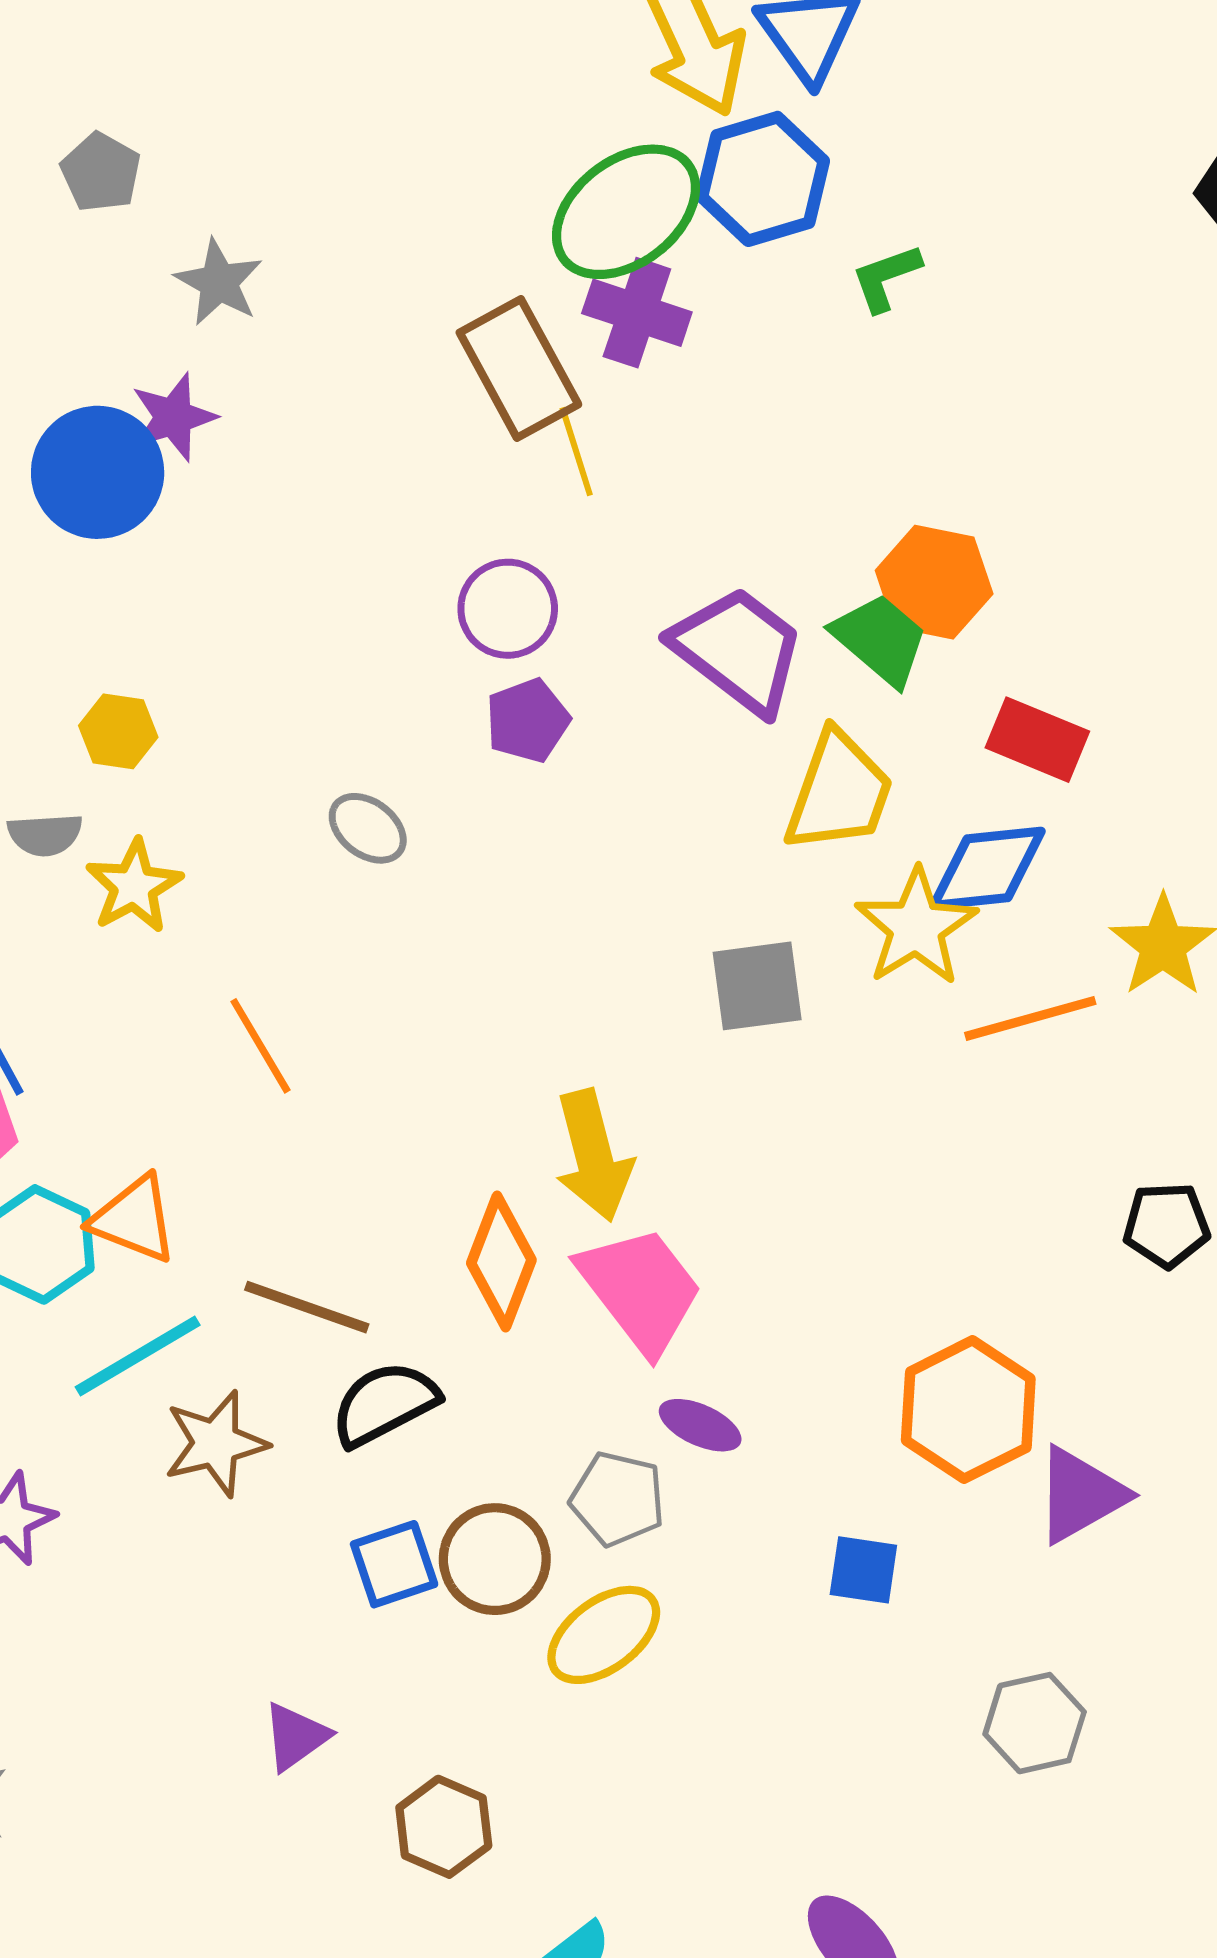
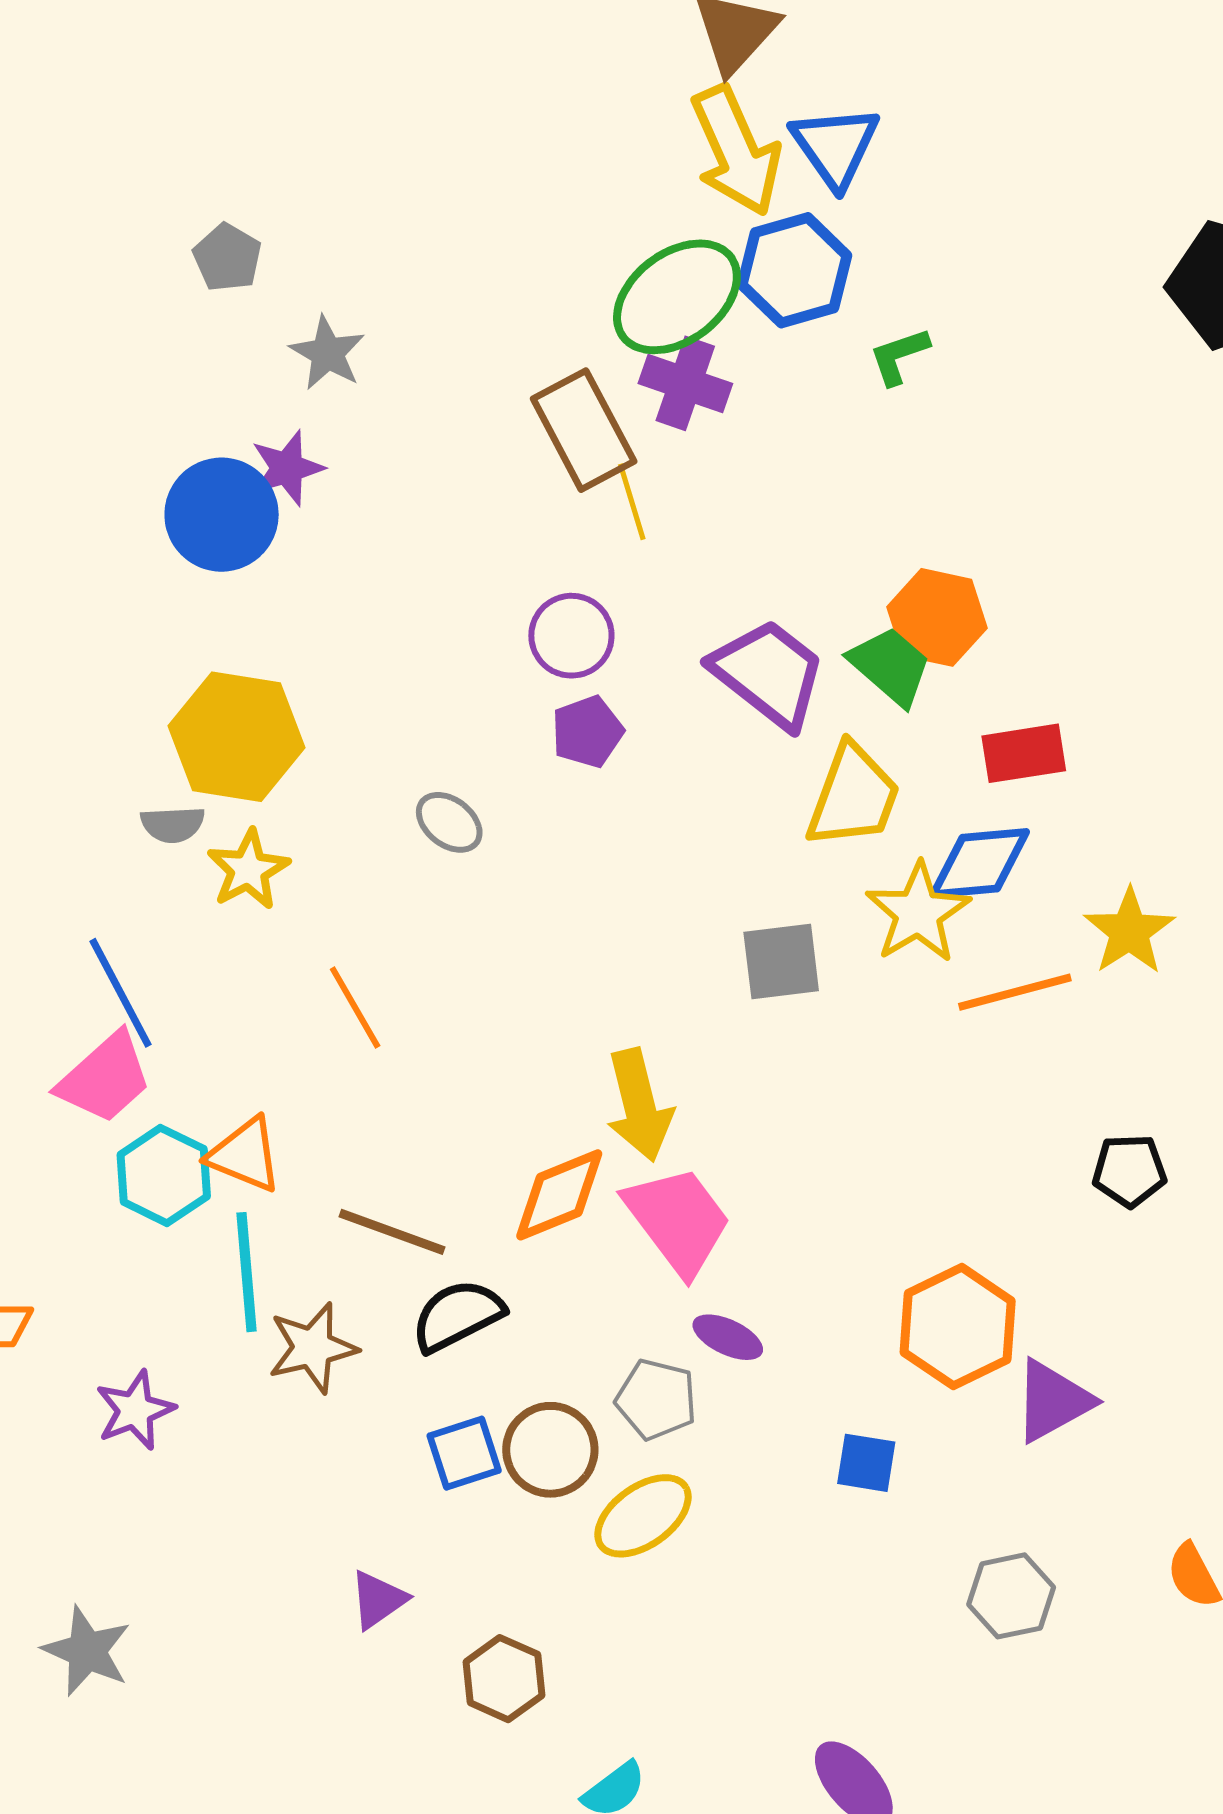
yellow hexagon: (118, 731) -> (237, 737), size x2.0
red rectangle: (1037, 740) -> (1024, 753), turned -32
orange diamond: (501, 1261) -> (559, 1195), turned 46
cyan line: (138, 1356) -> (247, 1272), turned -65

